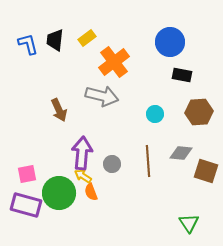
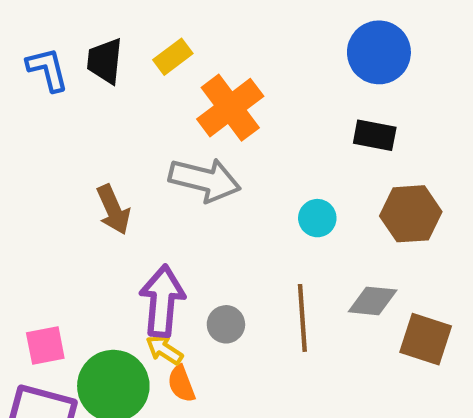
blue circle: (170, 42) -> (379, 52), moved

